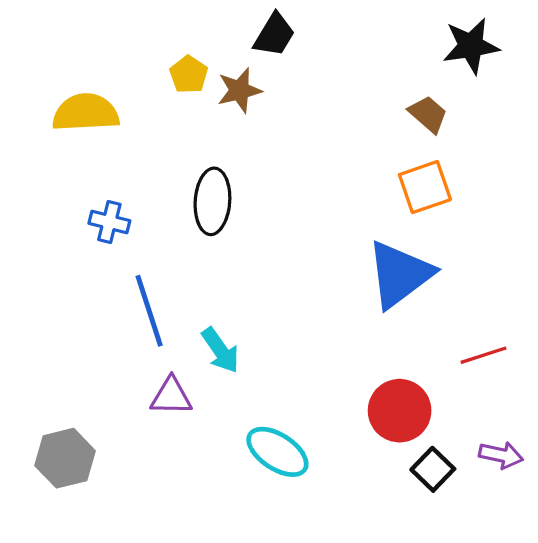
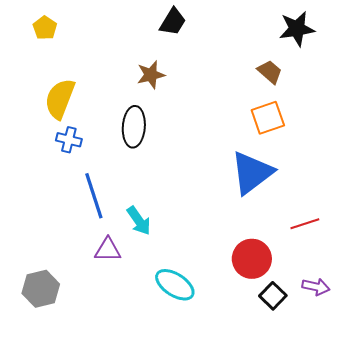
yellow pentagon: (189, 75) -> (45, 28), moved
brown star: (239, 90) -> (151, 75), moved
yellow semicircle: (86, 113) -> (60, 99), moved, turned -66

